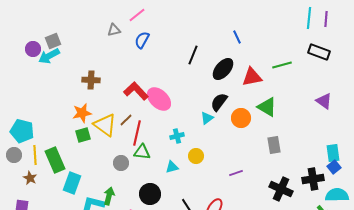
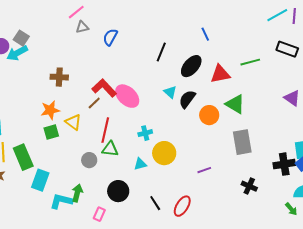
pink line: (137, 15) -> (76, 12), moved
cyan line: (309, 18) -> (277, 15), turned 55
gray square: (53, 41) -> (21, 38), turned -35
cyan triangle: (207, 118) -> (170, 92), moved, turned -40
brown line: (126, 120) -> (94, 103), moved
yellow triangle: (105, 125) -> (73, 122), size x0.7
gray rectangle: (274, 145) -> (242, 142), size x1.4
yellow circle: (196, 156) -> (164, 153), size x1.5
black cross: (313, 179) -> (284, 164), moved
black cross: (281, 189) -> (249, 186), size x0.7

